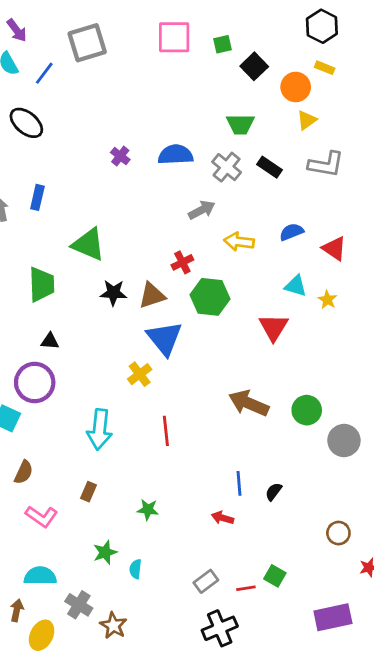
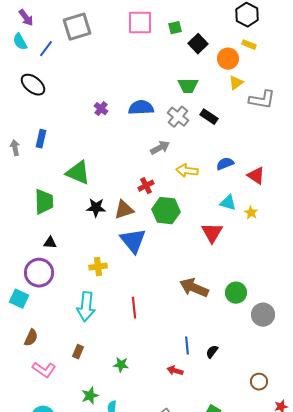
gray L-shape: (326, 164) -> (262, 100), moved
yellow cross: (140, 374) -> (98, 267), moved, turned 30

